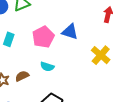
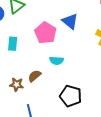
blue triangle: (70, 32) -> (70, 21), turned 36

